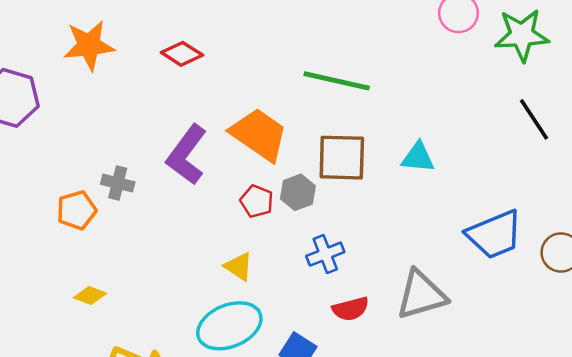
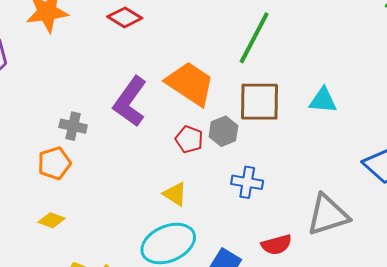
green line: (337, 81) -> (254, 38), turned -74
orange pentagon: (76, 210) -> (54, 163), moved
blue cross: (325, 254) -> (247, 182), turned 32
red semicircle: (351, 309) -> (277, 245), moved

